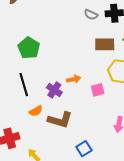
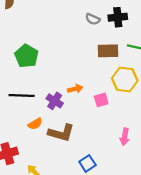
black line: (24, 85) -> (22, 96), turned -70

